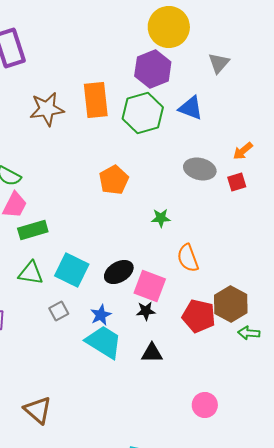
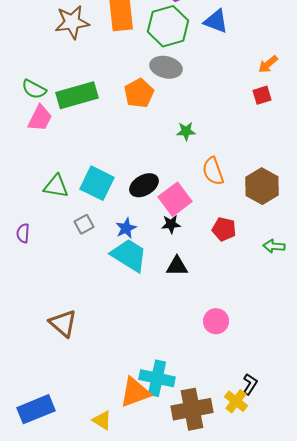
gray ellipse: (200, 169) -> (166, 67), moved
green rectangle: (33, 230) -> (77, 95), moved, size x1.4
pink square: (150, 286) -> (175, 199), turned 32
brown hexagon: (231, 304) -> (262, 186), moved
red pentagon: (199, 316) -> (224, 229), size x0.7
pink circle: (205, 405) -> (216, 321), moved

